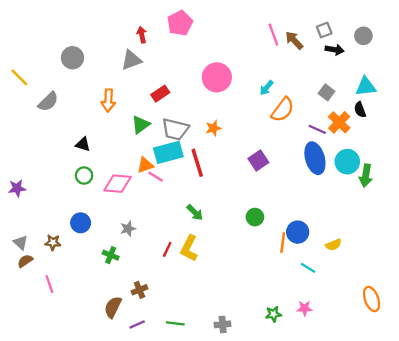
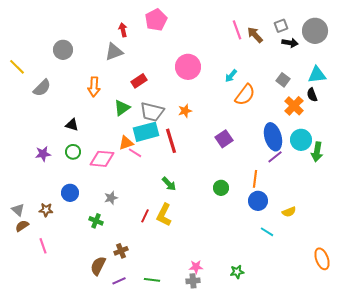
gray circle: (363, 36) -> (315, 31), size x1.6
purple line: (317, 129) -> (275, 157), moved, turned -63
purple star: (17, 188) -> (43, 154), moved
orange line: (283, 242) -> (255, 179), moved
pink star: (305, 308) -> (196, 267), moved

